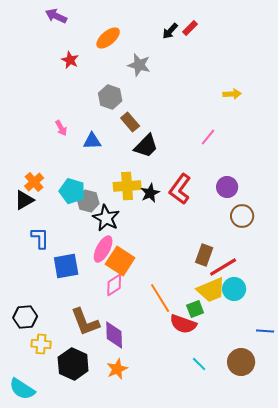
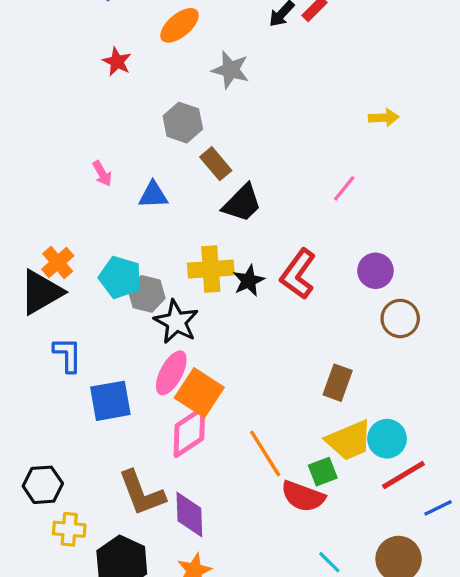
black triangle: (24, 200) -> (41, 292), size x1.4
red line: (223, 267) -> (403, 475), moved
pink diamond: (114, 285) -> (189, 432), size x1.4
blue line: (265, 331) -> (438, 508), turned -30

